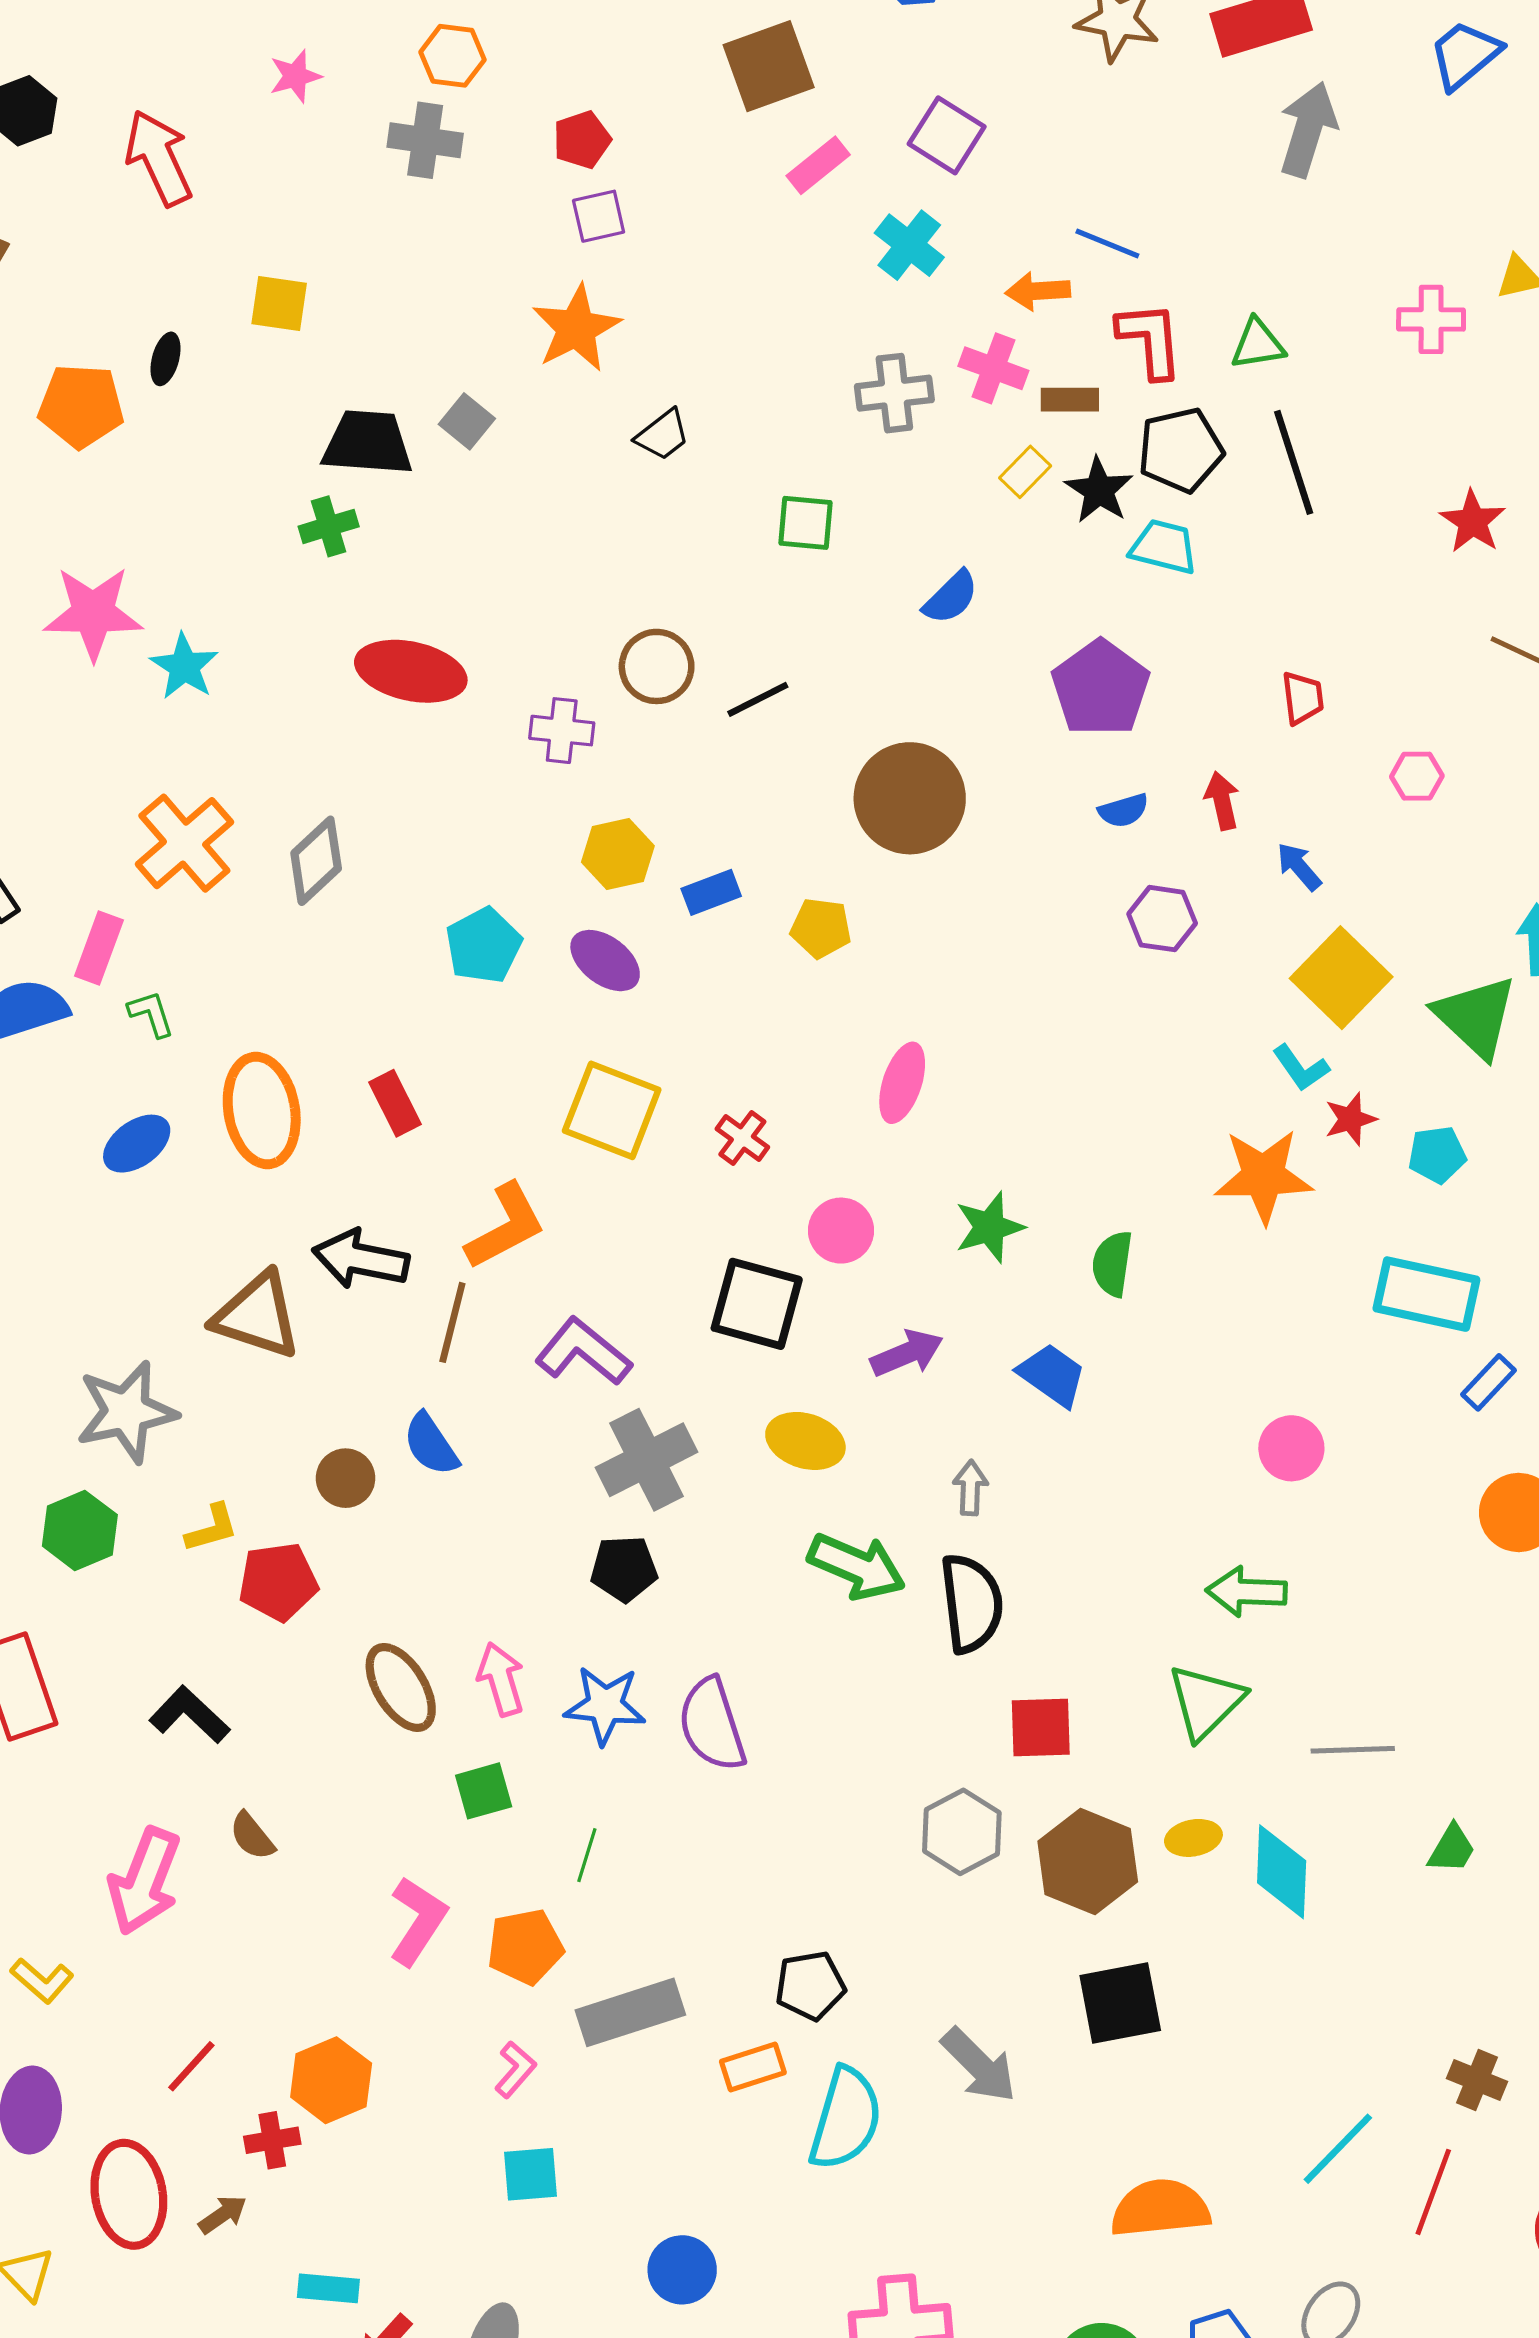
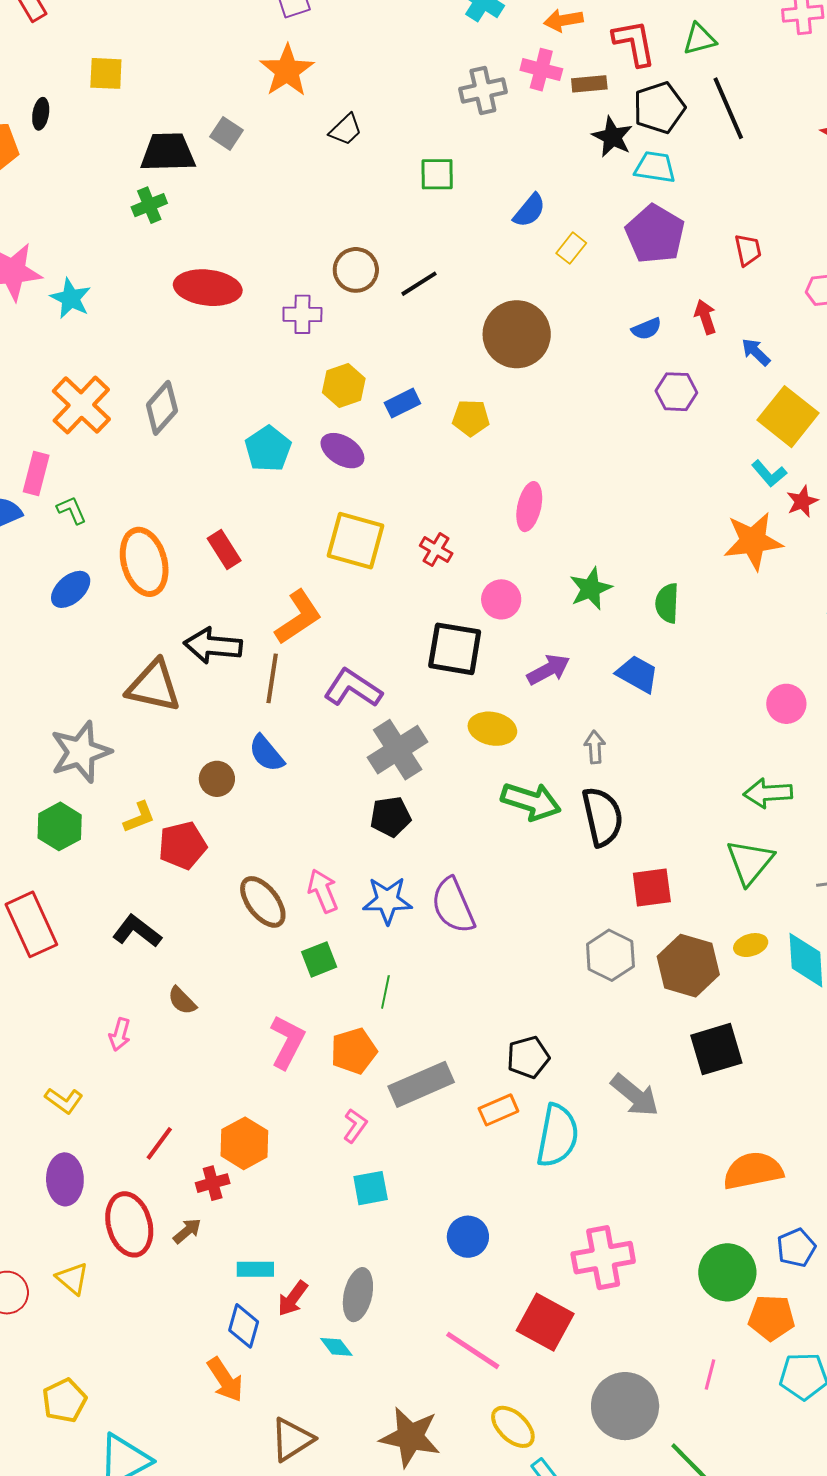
yellow rectangle: (1025, 472) -> (571, 248), moved
purple pentagon: (1101, 688) -> (655, 234), moved
pink arrow: (144, 1881) -> (120, 1034), size x0.5

